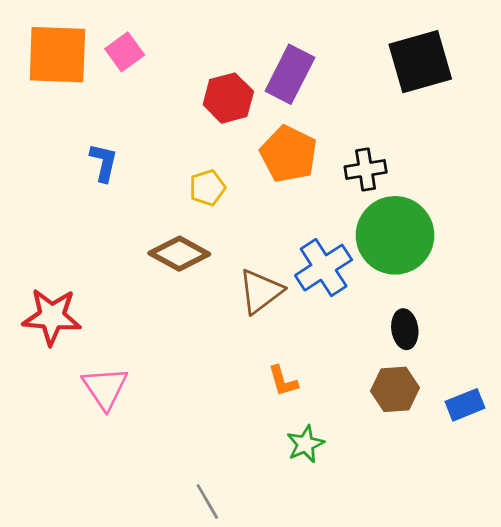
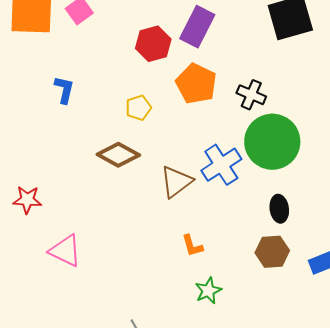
black cross: (366, 169) -> (251, 95), turned 32
red star: (52, 317) -> (27, 200), size x0.7
pink triangle: (105, 388) -> (65, 251), turned -30

